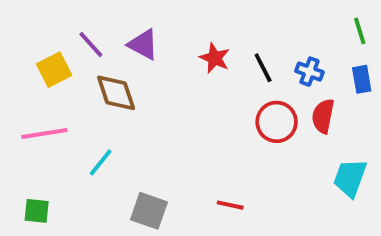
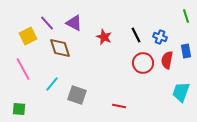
red star: (215, 58) -> (104, 37), moved
blue rectangle: (362, 79) -> (186, 51), moved
pink line: (44, 133) -> (23, 69), turned 70
gray square: (149, 211) -> (77, 95), moved

